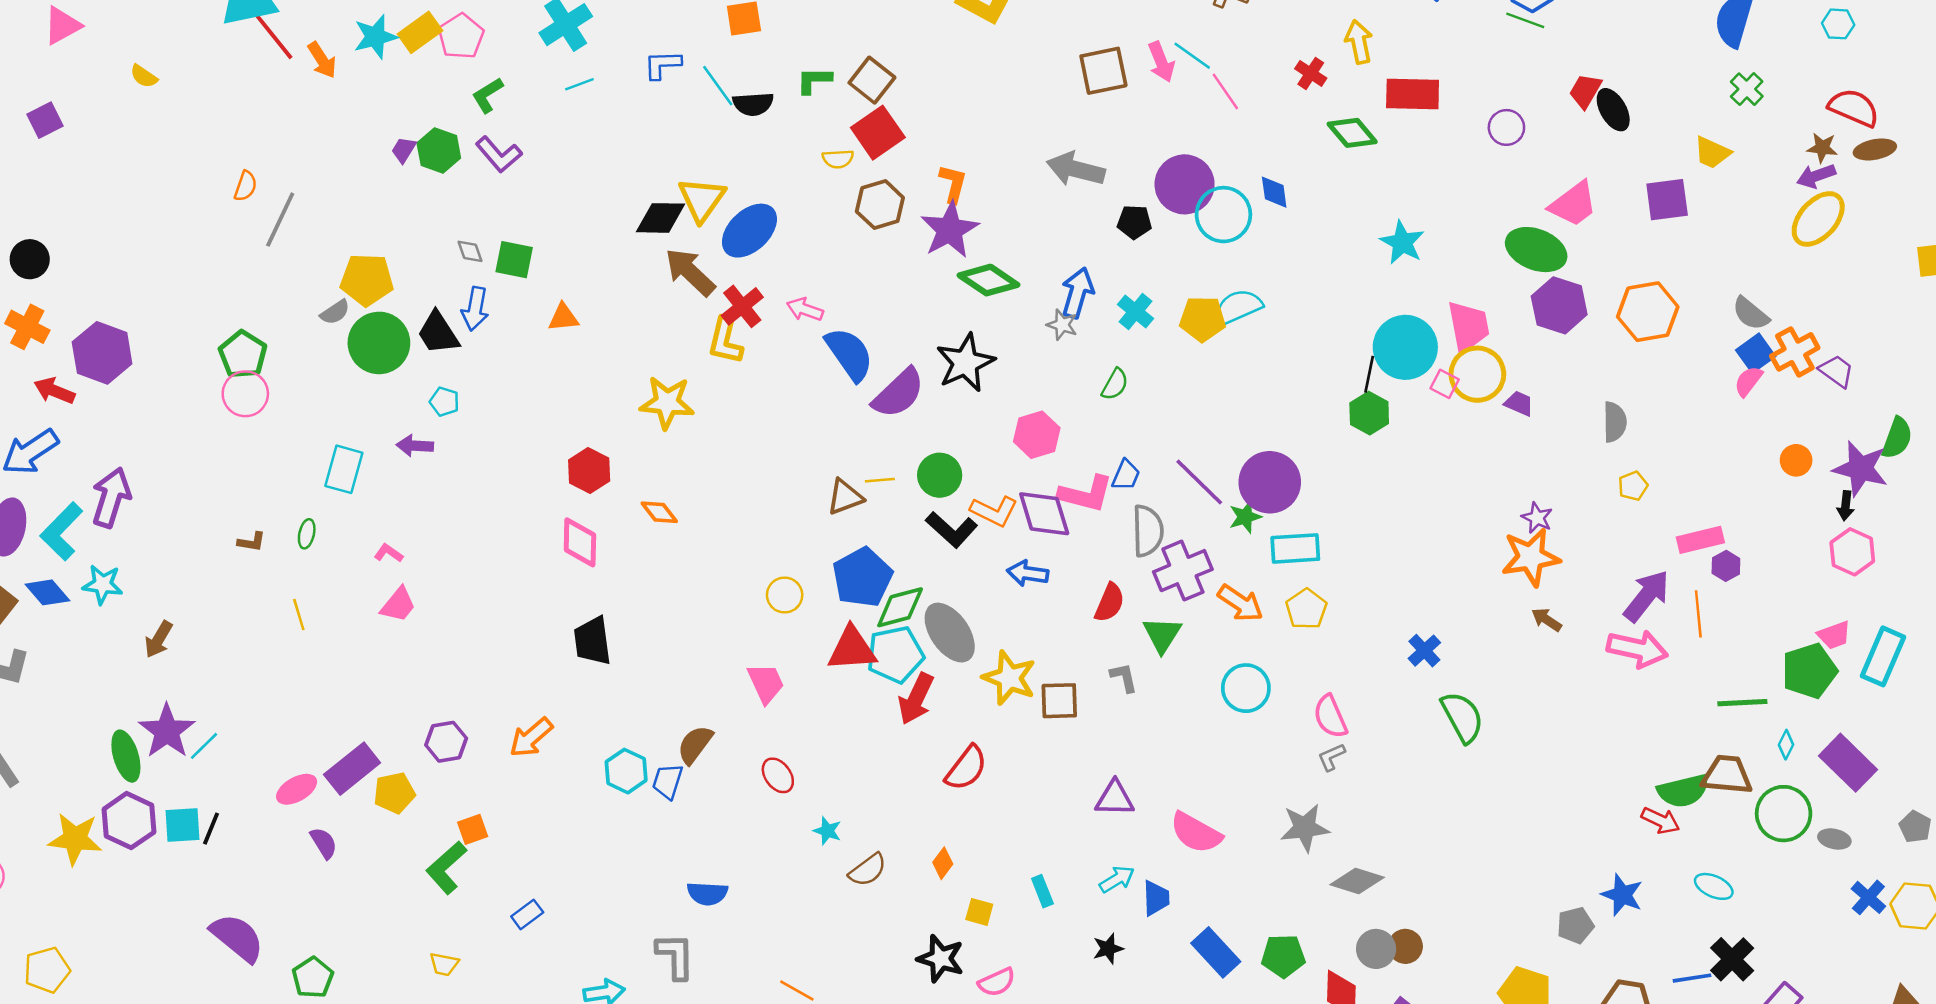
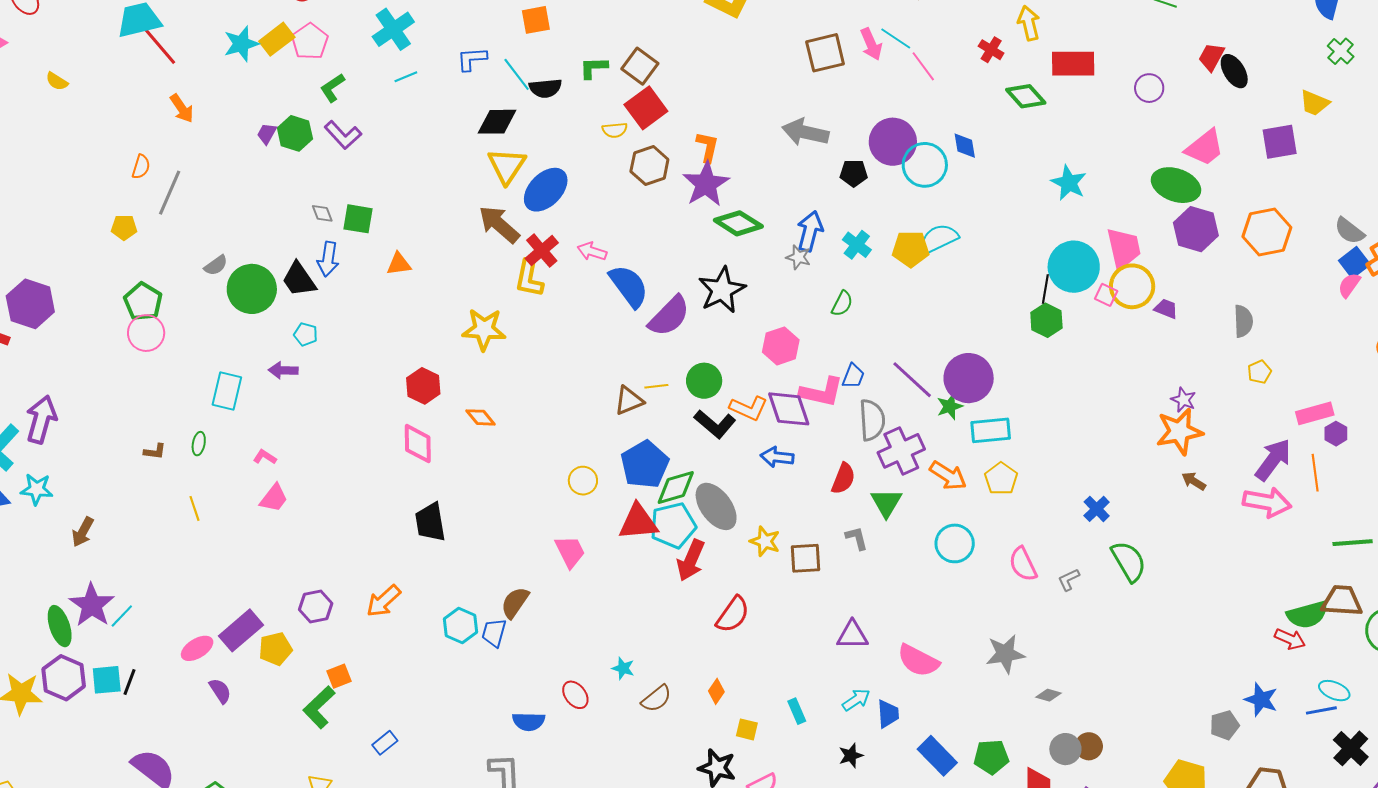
orange arrow: (322, 60) -> (182, 108), moved
black diamond: (660, 218) -> (497, 122), moved
yellow pentagon: (367, 280) -> (124, 227), moved, size x0.6
yellow star: (1009, 678) -> (765, 541), size x0.7
gray L-shape: (1331, 757) -> (1069, 580), moved
red ellipse: (778, 775) -> (575, 695), moved
gray diamond: (1357, 881) -> (1049, 695), size x0.6
blue line: (1692, 978) -> (1321, 710), moved

